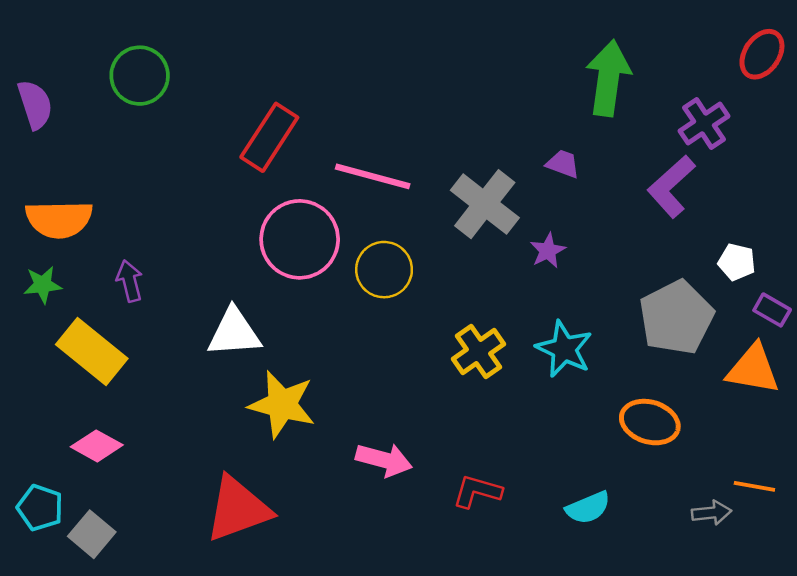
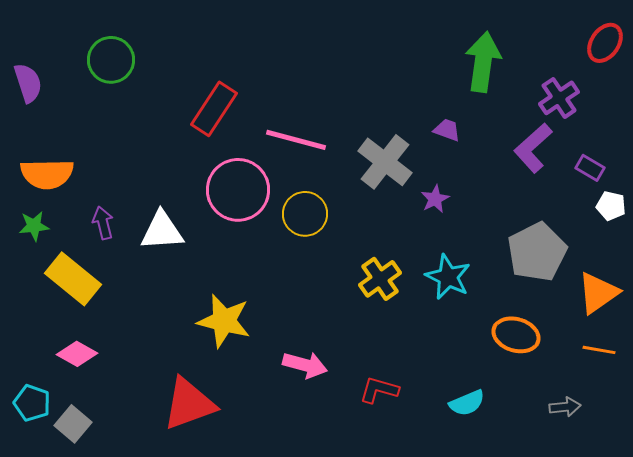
white pentagon: (737, 262) -> (611, 206), moved
purple rectangle: (772, 310) -> (590, 168), moved
white triangle: (234, 333) -> (162, 231), moved
orange triangle: (753, 369) -> (598, 293), turned -45
orange line: (754, 486) -> (599, 350), moved

